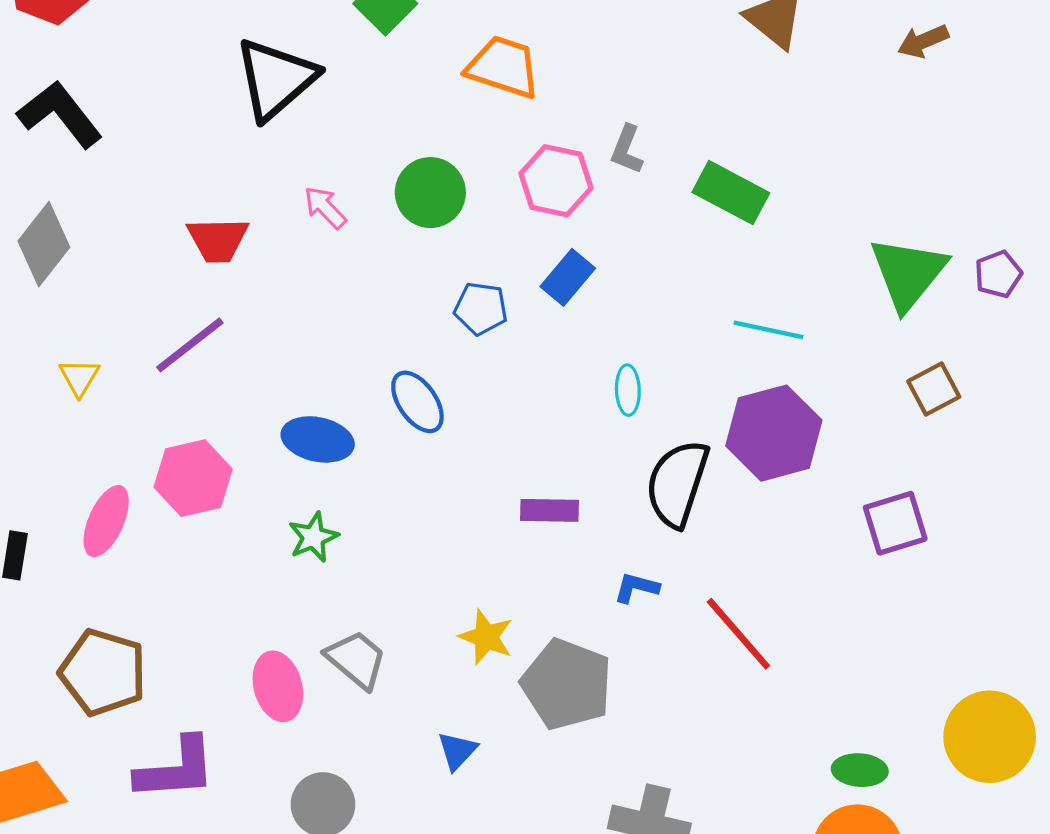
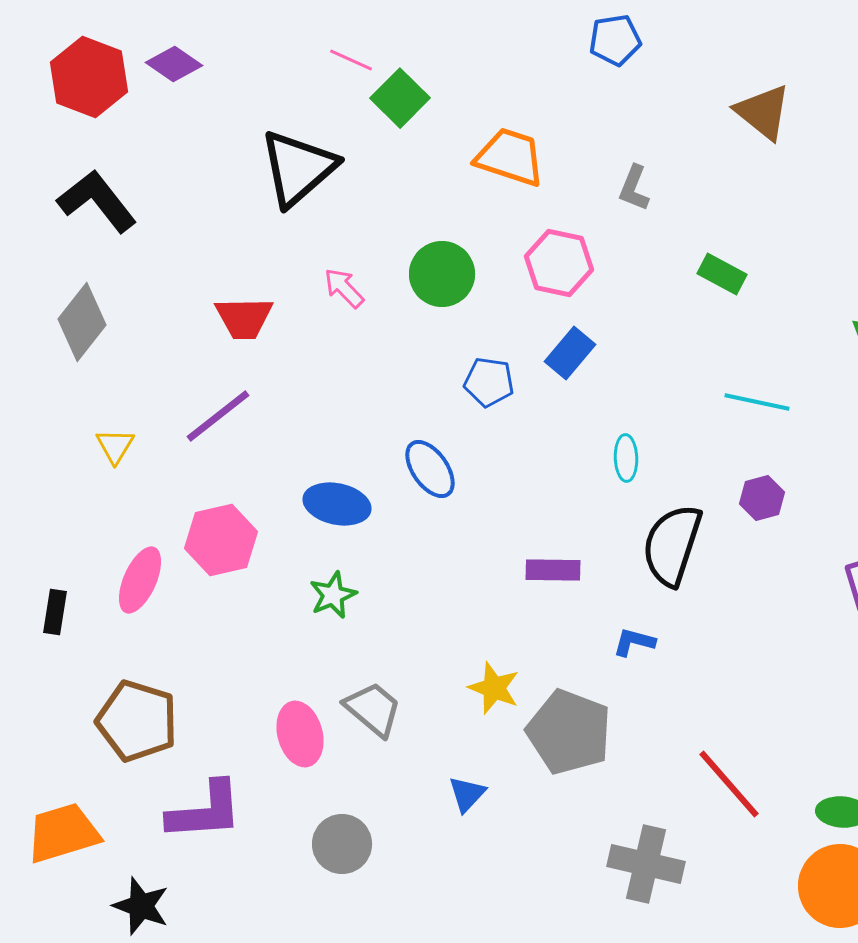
gray L-shape: (627, 150) -> (634, 188), moved
green rectangle: (731, 193) -> (722, 274), size x0.7
purple hexagon: (774, 433) -> (762, 498), size x0.5
red line: (738, 634) -> (729, 784), moved

